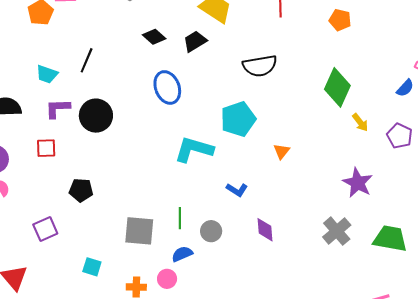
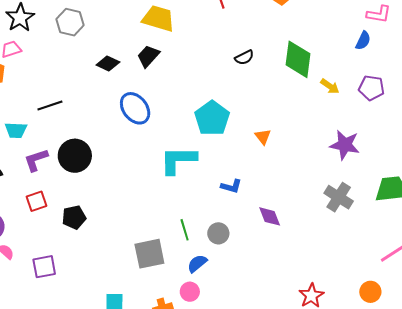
black line: (87, 60) -> (50, 106), turned 65
black semicircle: (260, 66) -> (244, 57), moved, size x0.6
black pentagon: (81, 190) -> (74, 217), moved
purple square: (45, 229) -> (44, 267), moved, turned 30

